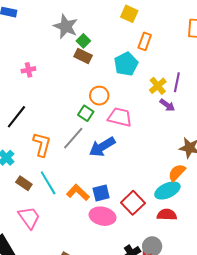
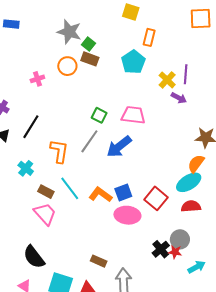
orange circle: (99, 96) -> (67, 66), moved
pink trapezoid: (29, 218) -> (45, 214), moved

